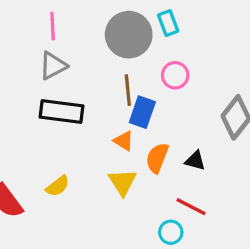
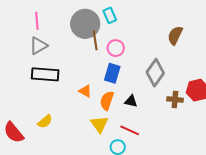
brown line: (128, 90) -> (95, 40), moved
blue rectangle: (142, 112) -> (112, 73), moved
yellow triangle: (123, 182) -> (99, 124), moved

